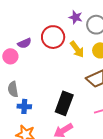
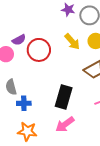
red circle: (53, 37) -> (39, 50), moved

